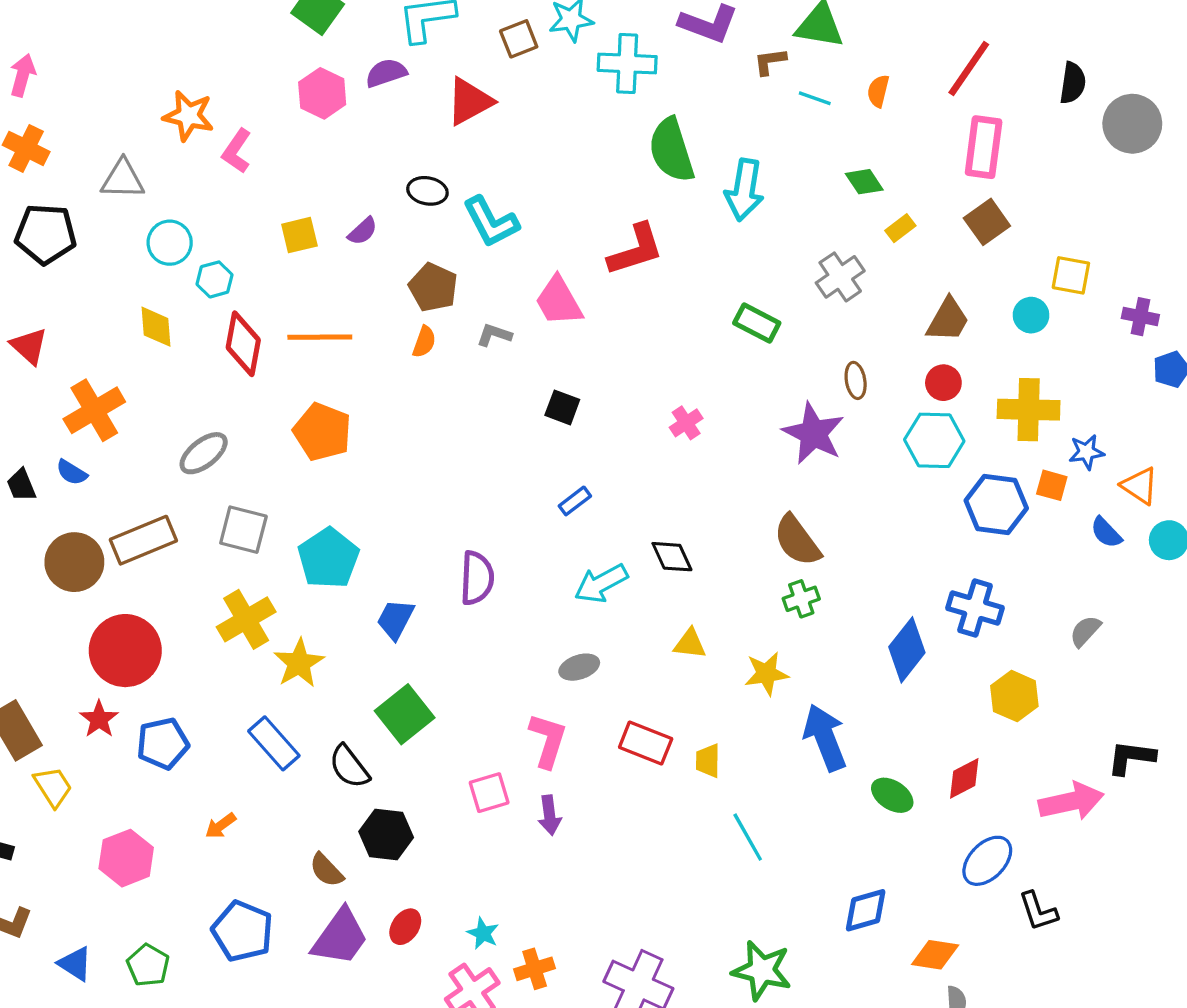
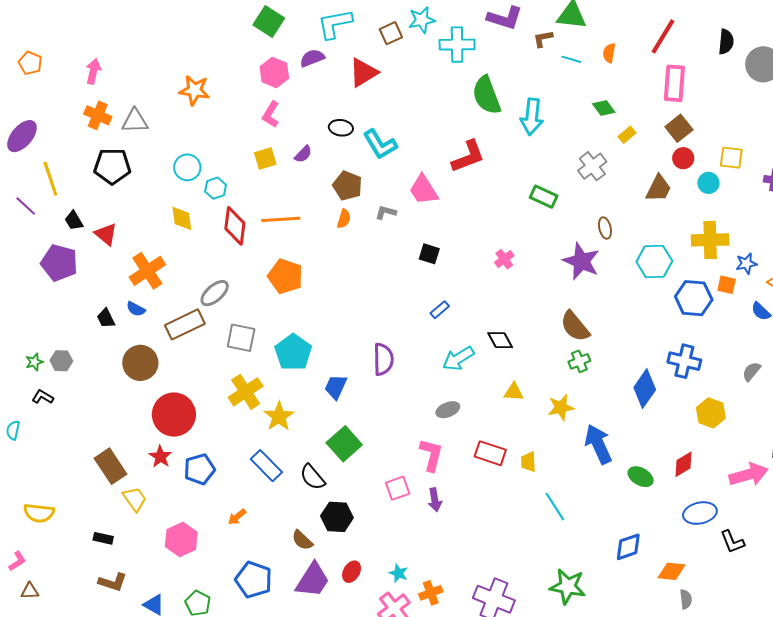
pink L-shape: (237, 151) -> (271, 115), moved
gray triangle: (123, 179) -> (135, 121), moved
red circle: (943, 383) -> (683, 158), moved
brown rectangle: (143, 540) -> (185, 324), moved
blue ellipse: (987, 861) -> (700, 513), turned 36

